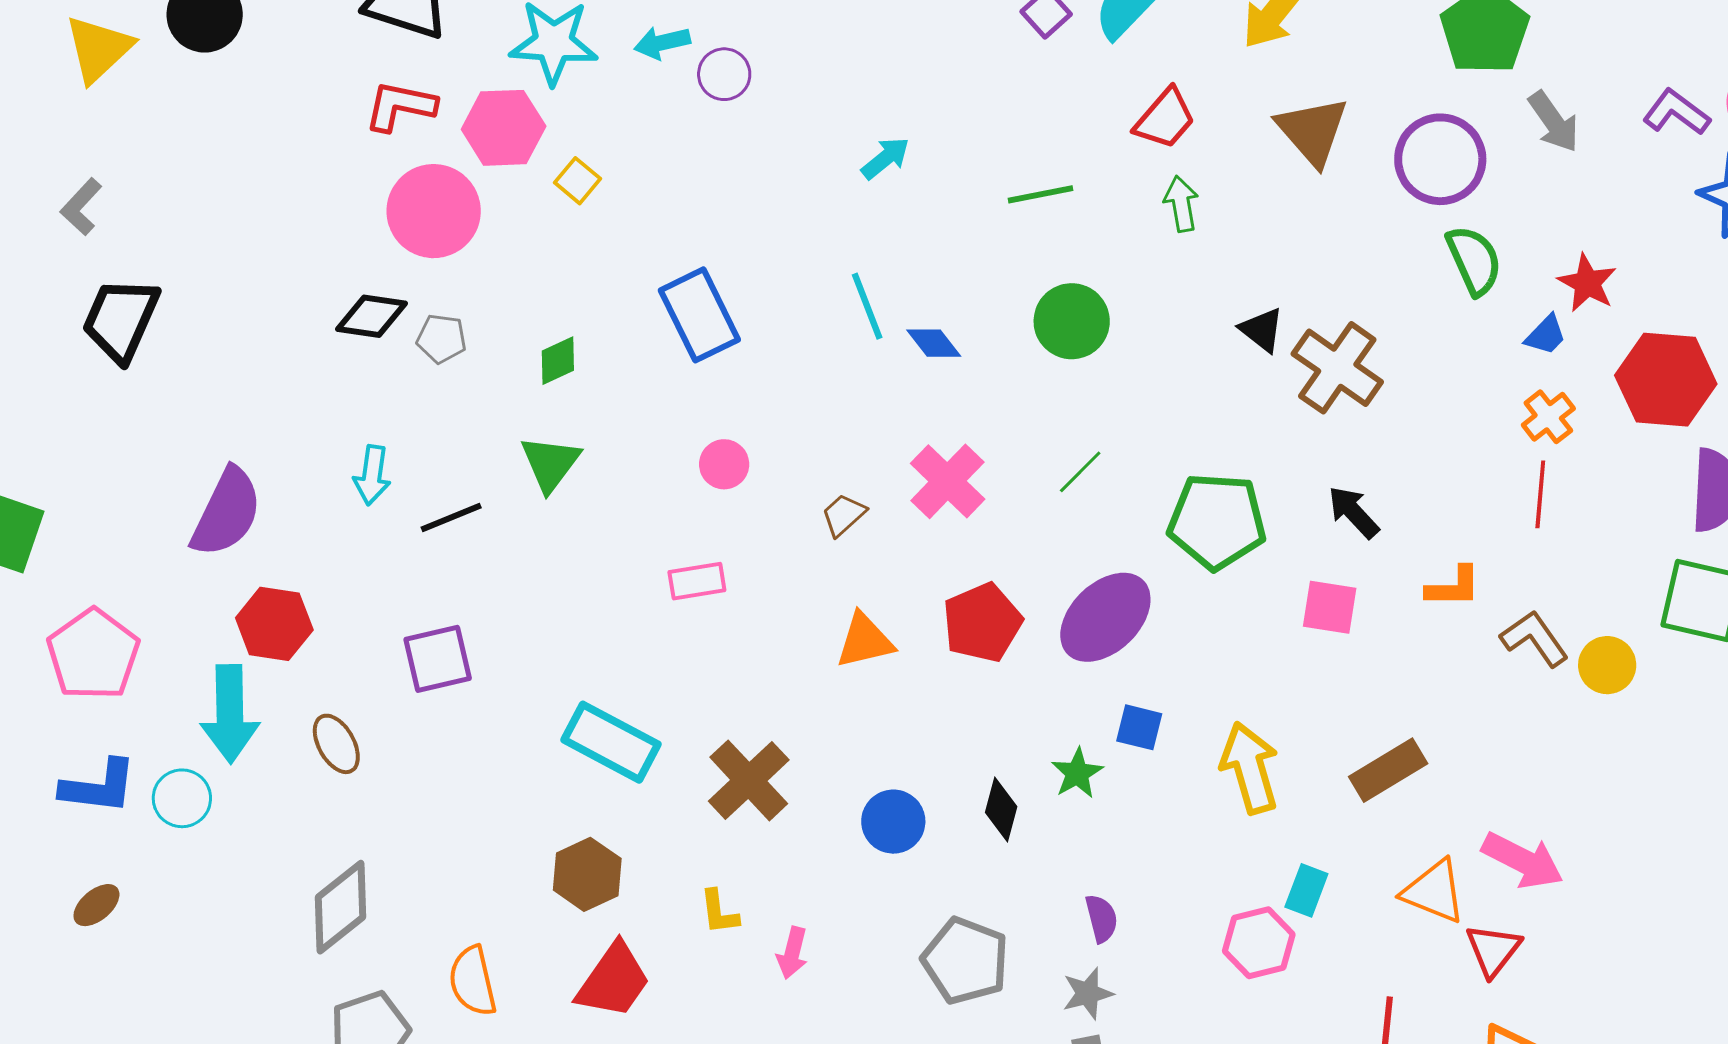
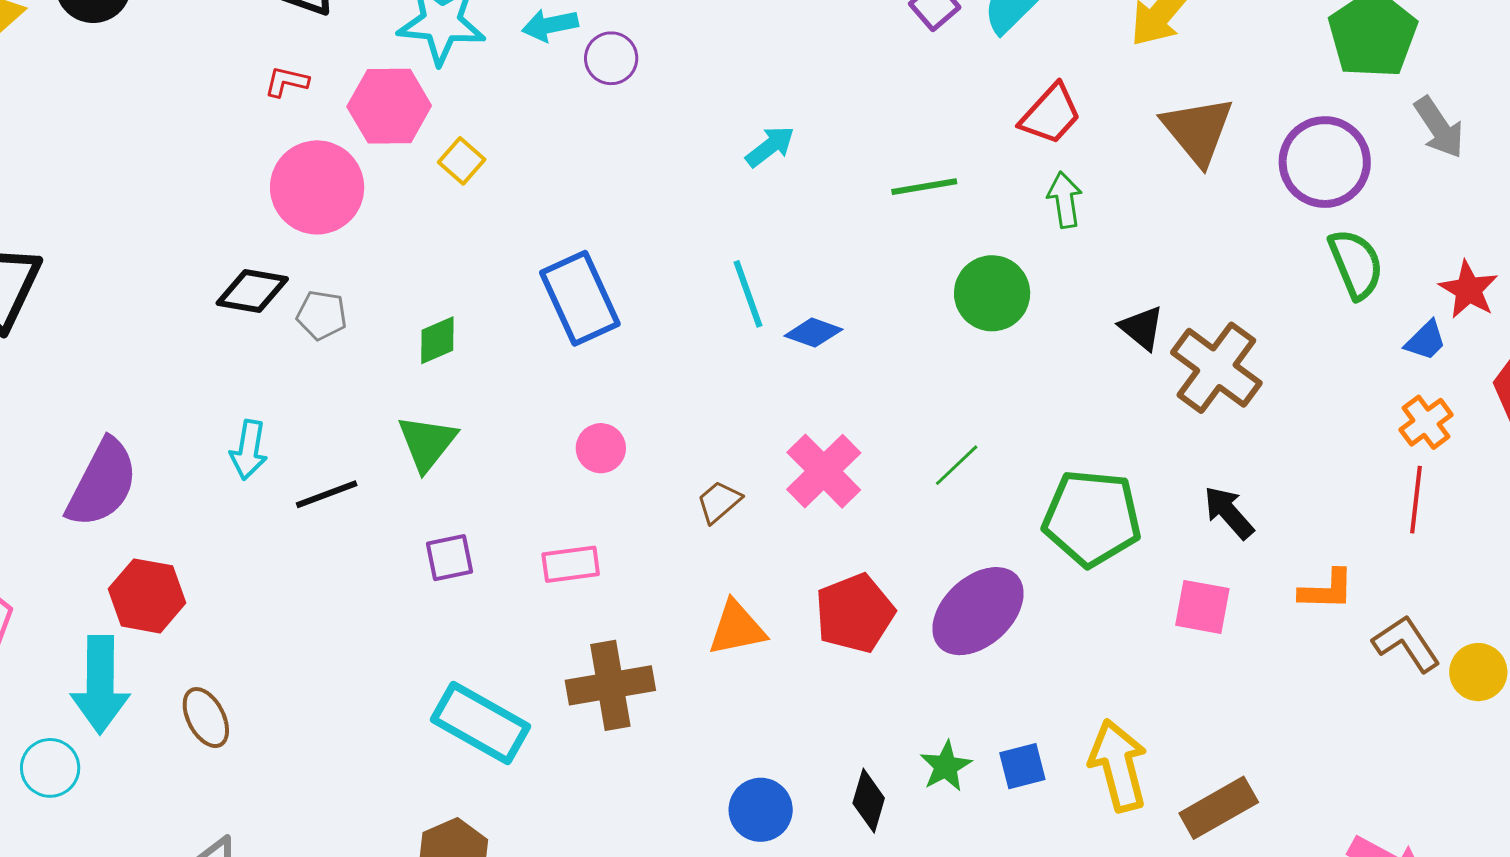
red L-shape: (400, 106) -> (286, 82), size x0.6
green circle: (1072, 321) -> (992, 293), moved
blue diamond: (934, 343) -> (813, 333), turned -34
purple square: (438, 659) -> (449, 558), moved, size x0.7
blue square: (1139, 727) -> (1022, 766), moved, turned -30
brown rectangle: (1388, 770) -> (1219, 808), moved
brown cross: (749, 780) -> (610, 685), moved, turned 32

